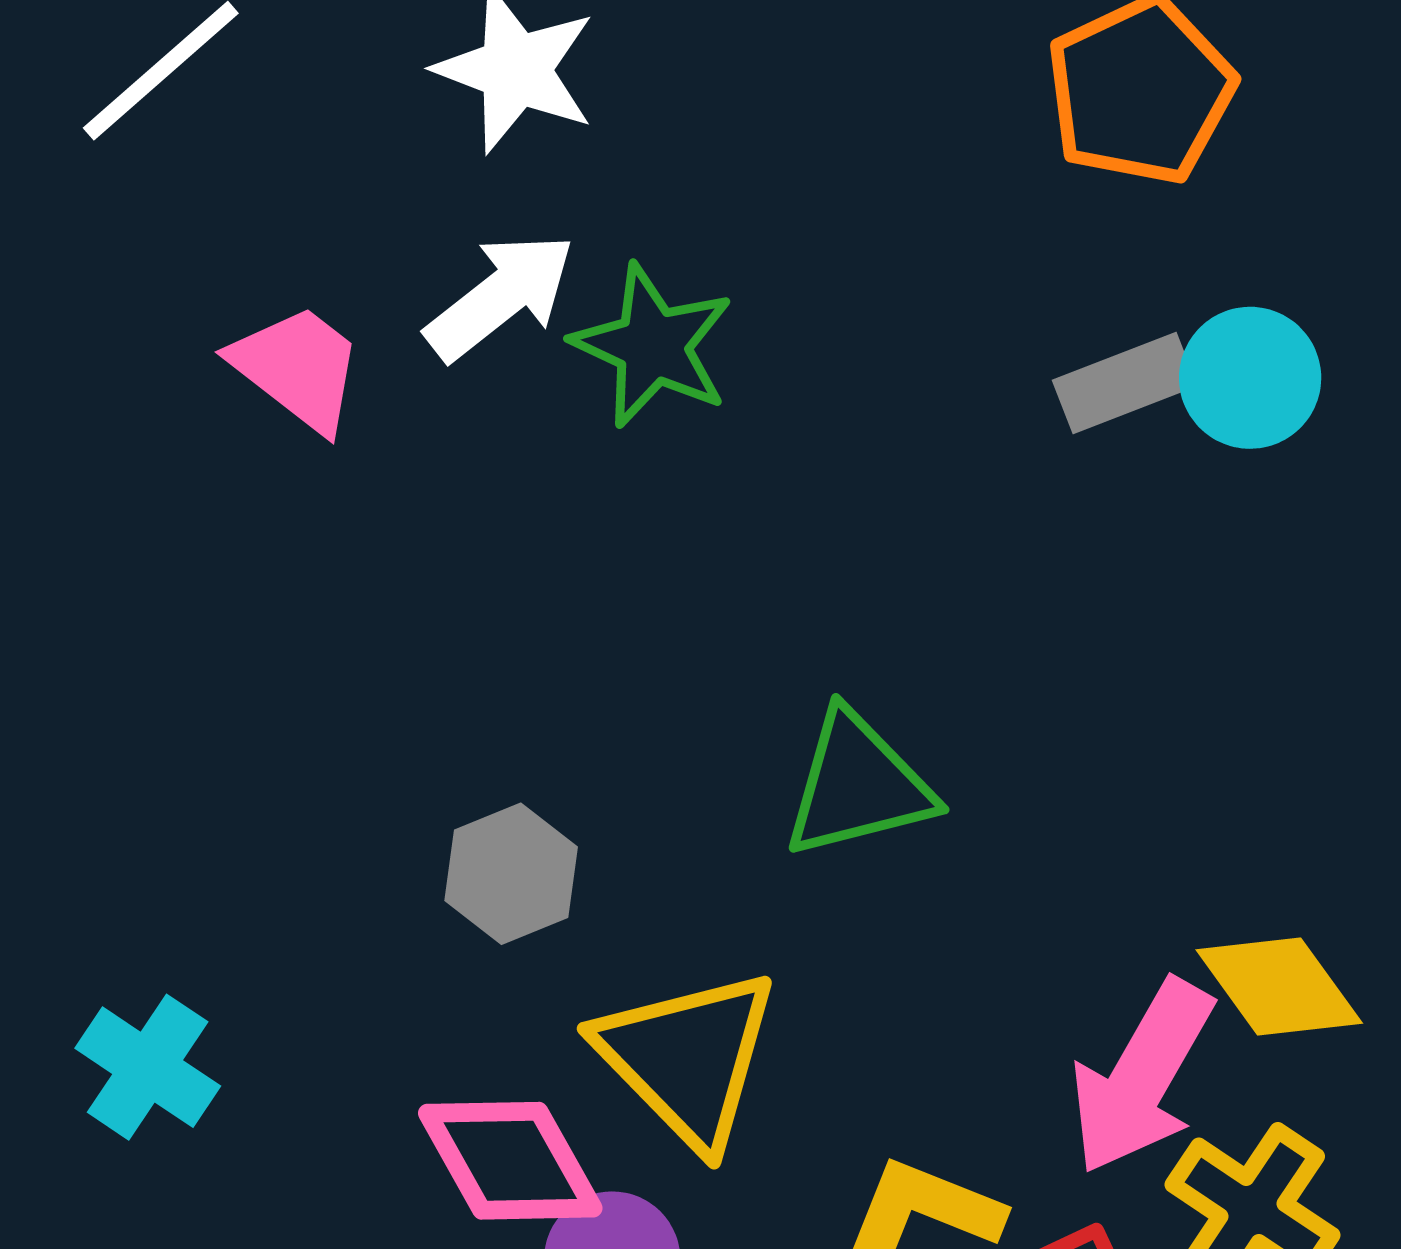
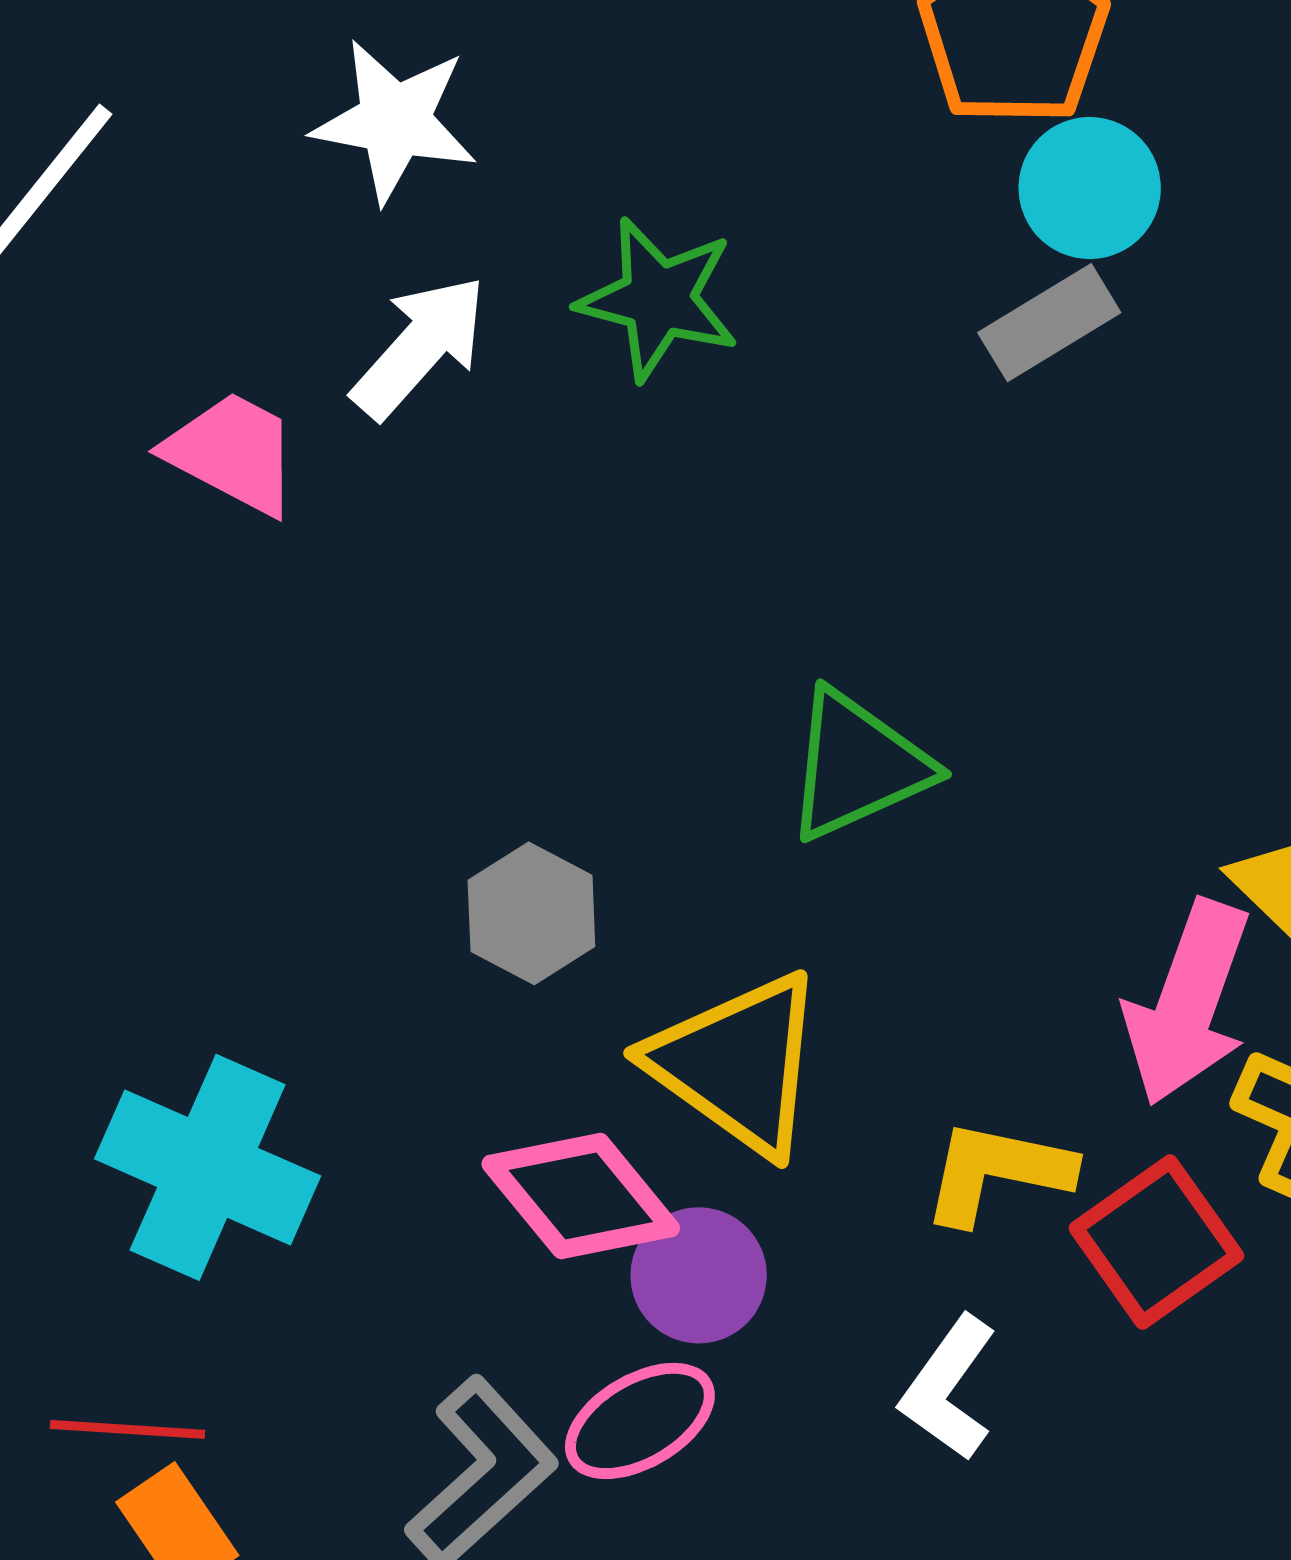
green star: (653, 346) -> (658, 299), moved
cyan circle: (1250, 378) -> (1090, 188), moved
cyan cross: (148, 1067) -> (208, 1167), size x1.5

